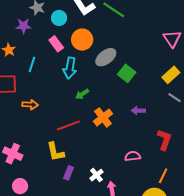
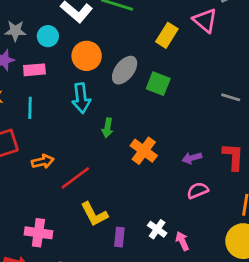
pink rectangle: (56, 44) -> (34, 70), moved, turned -42
yellow rectangle: (171, 75) -> (167, 35), moved
green arrow: (82, 94) -> (107, 128), turned -32
purple arrow: (138, 111) -> (192, 158), moved
red line: (68, 125) -> (75, 178), moved

